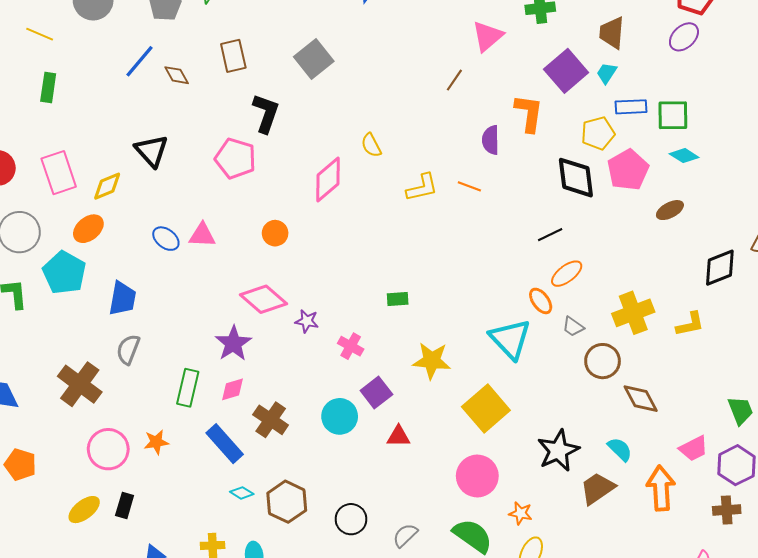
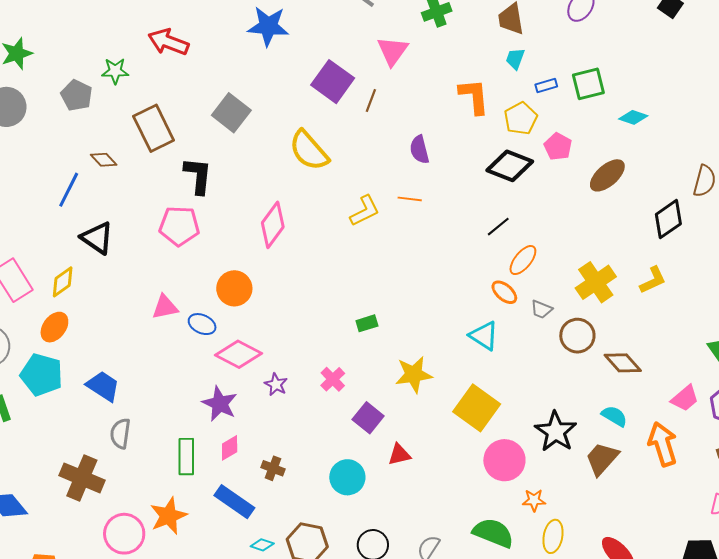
brown rectangle: (233, 56) -> (154, 128), size x1.4
blue line: (140, 61) -> (69, 190), moved
purple square: (566, 71) -> (333, 82), moved
blue rectangle: (631, 107) -> (546, 86), size x0.7
orange L-shape: (529, 113) -> (474, 96), moved
yellow semicircle: (371, 145) -> (309, 151), moved, size x1.8
cyan diamond: (684, 156) -> (633, 117), moved
pink pentagon: (628, 170) -> (558, 147), size x0.7
black diamond: (576, 178) -> (510, 166), turned -48
brown ellipse: (670, 210) -> (607, 175), size x1.4
orange circle: (275, 233) -> (234, 288), size x1.4
blue ellipse: (166, 239) -> (202, 324), moved
blue trapezoid: (122, 299) -> (103, 386), turned -54
purple star: (307, 321) -> (276, 384), moved, turned 30
cyan triangle: (510, 339) -> (484, 336), size x0.7
pink cross: (351, 346) -> (333, 379), turned 30
cyan circle: (340, 416) -> (347, 477), moved
brown cross: (271, 420) -> (273, 468), size x0.7
orange star: (156, 442) -> (169, 516), size x1.5
pink circle: (477, 476) -> (504, 460), moved

